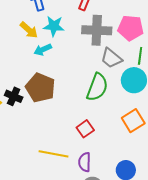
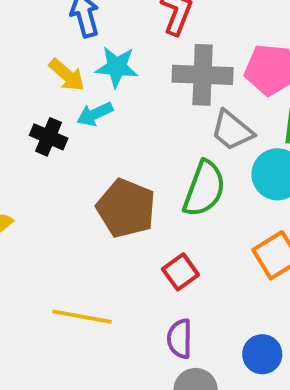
brown pentagon: (40, 88) -> (126, 208), moved
black cross: (14, 96) -> (49, 137), moved
yellow line: (54, 154) -> (82, 317), moved

